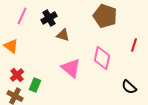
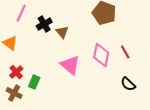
black cross: (49, 18) -> (44, 24), moved
brown triangle: (63, 35) -> (62, 32), turned 32
red line: (134, 45) -> (125, 52), moved, turned -48

